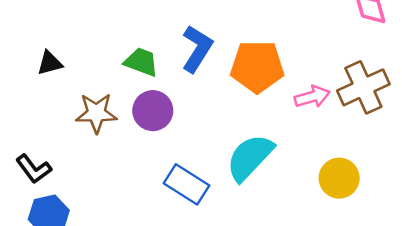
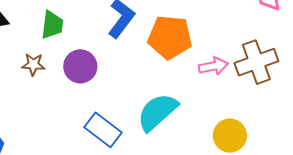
green trapezoid: (141, 62) -> (52, 25), moved, turned 72
brown star: (96, 113) -> (33, 64), size x0.7

